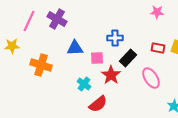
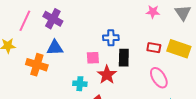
blue triangle: (75, 48) -> (55, 48), moved
black rectangle: (128, 58) -> (124, 58), turned -42
pink ellipse: (151, 78) -> (159, 78), moved
cyan cross: (84, 84) -> (80, 84), turned -32

